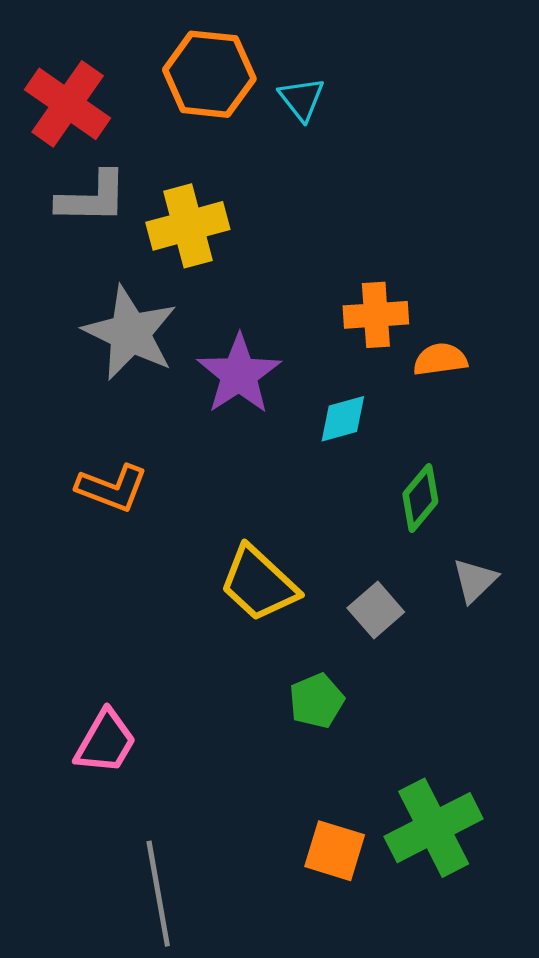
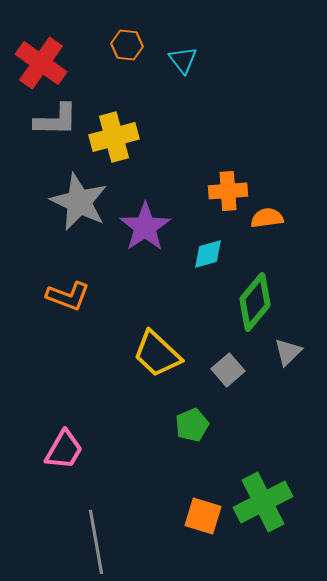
orange hexagon: (209, 74) -> (127, 45), size x0.6
green diamond: (420, 498) -> (255, 302), size x1.4

